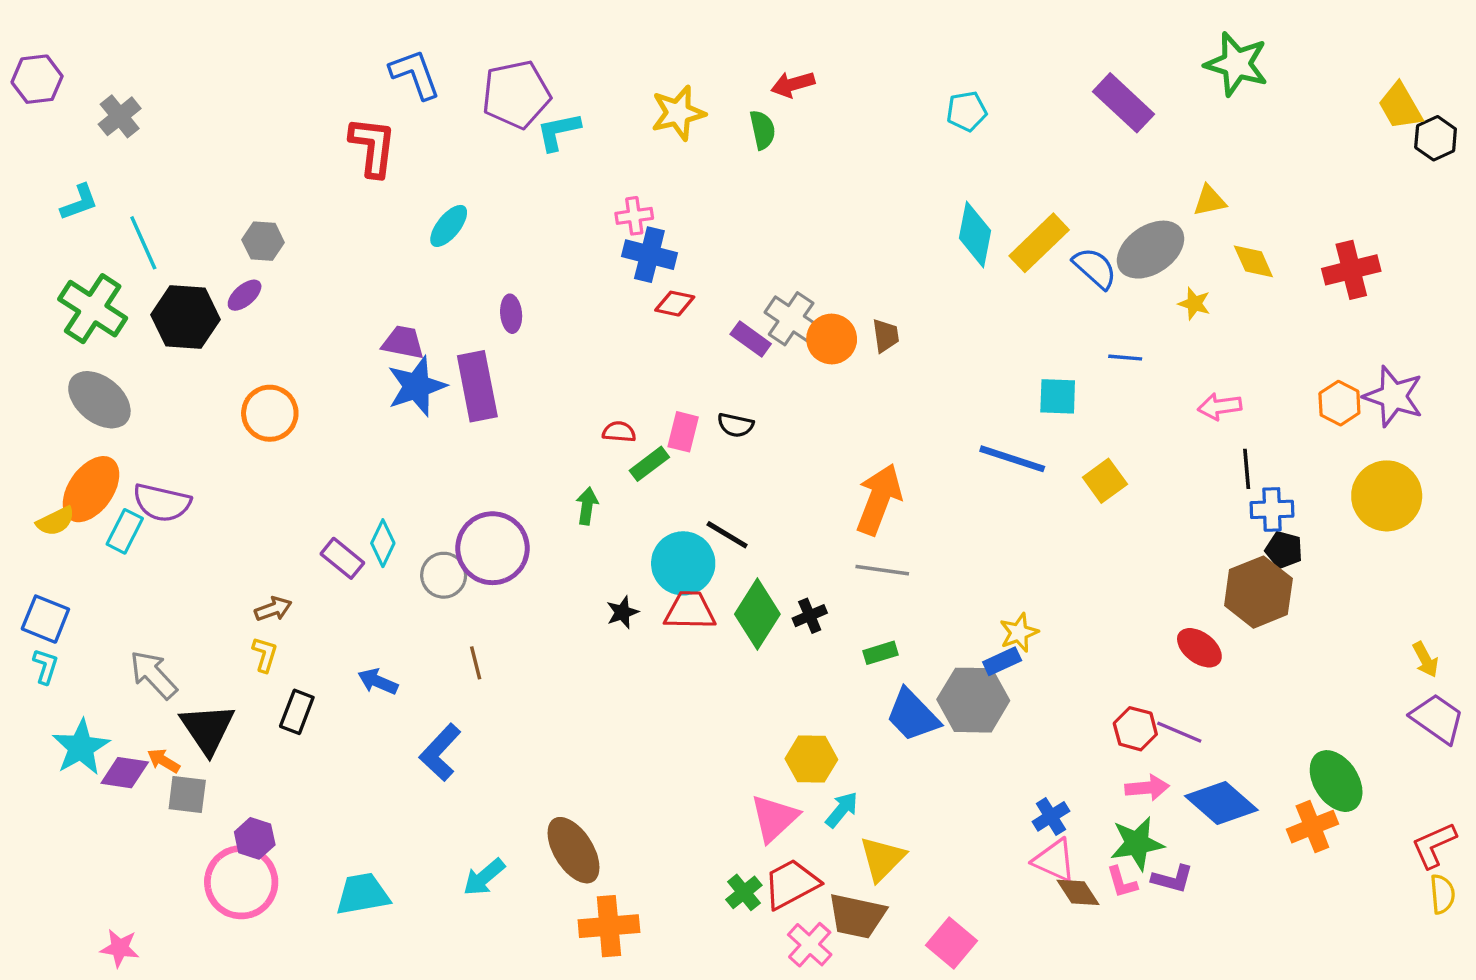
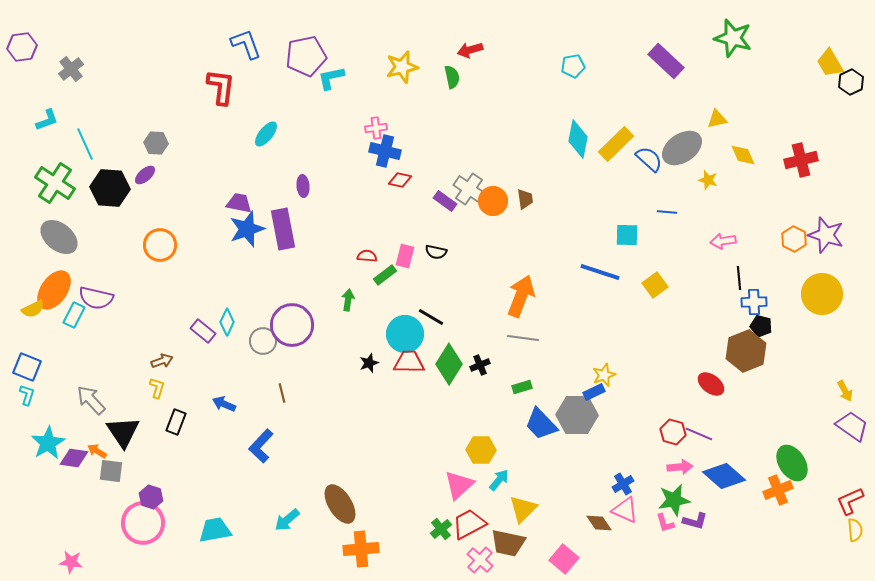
brown diamond: (1078, 892) -> (599, 523), moved

